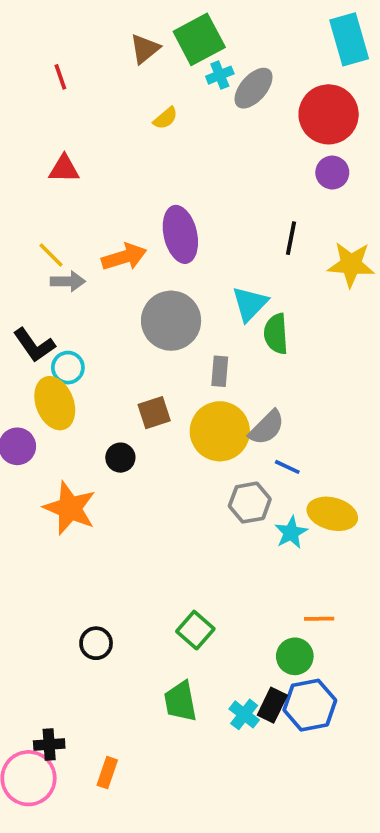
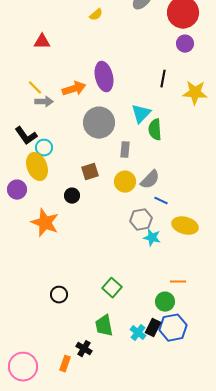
yellow circle: (220, 431) -> (125, 182), size x0.7
cyan star: (291, 533) -> (152, 238), moved, turned -30
black cross: (49, 744) -> (84, 349), moved, turned 35

